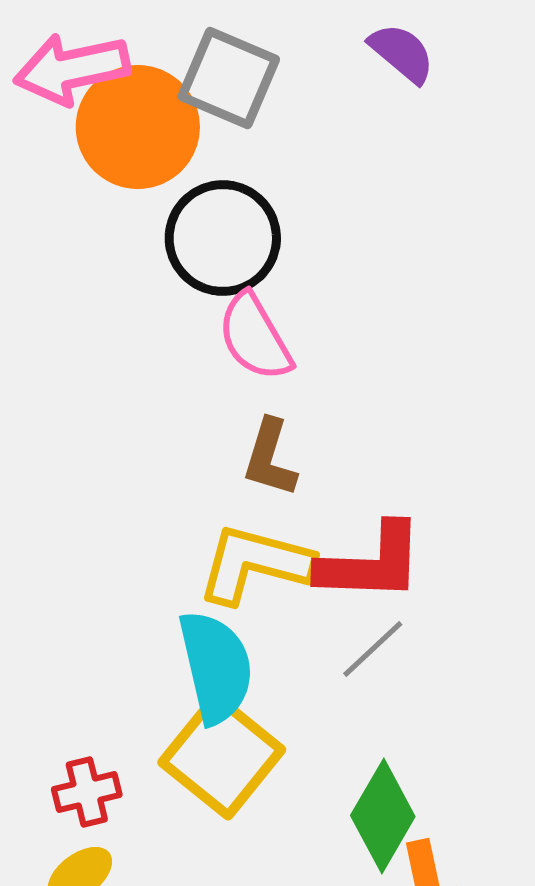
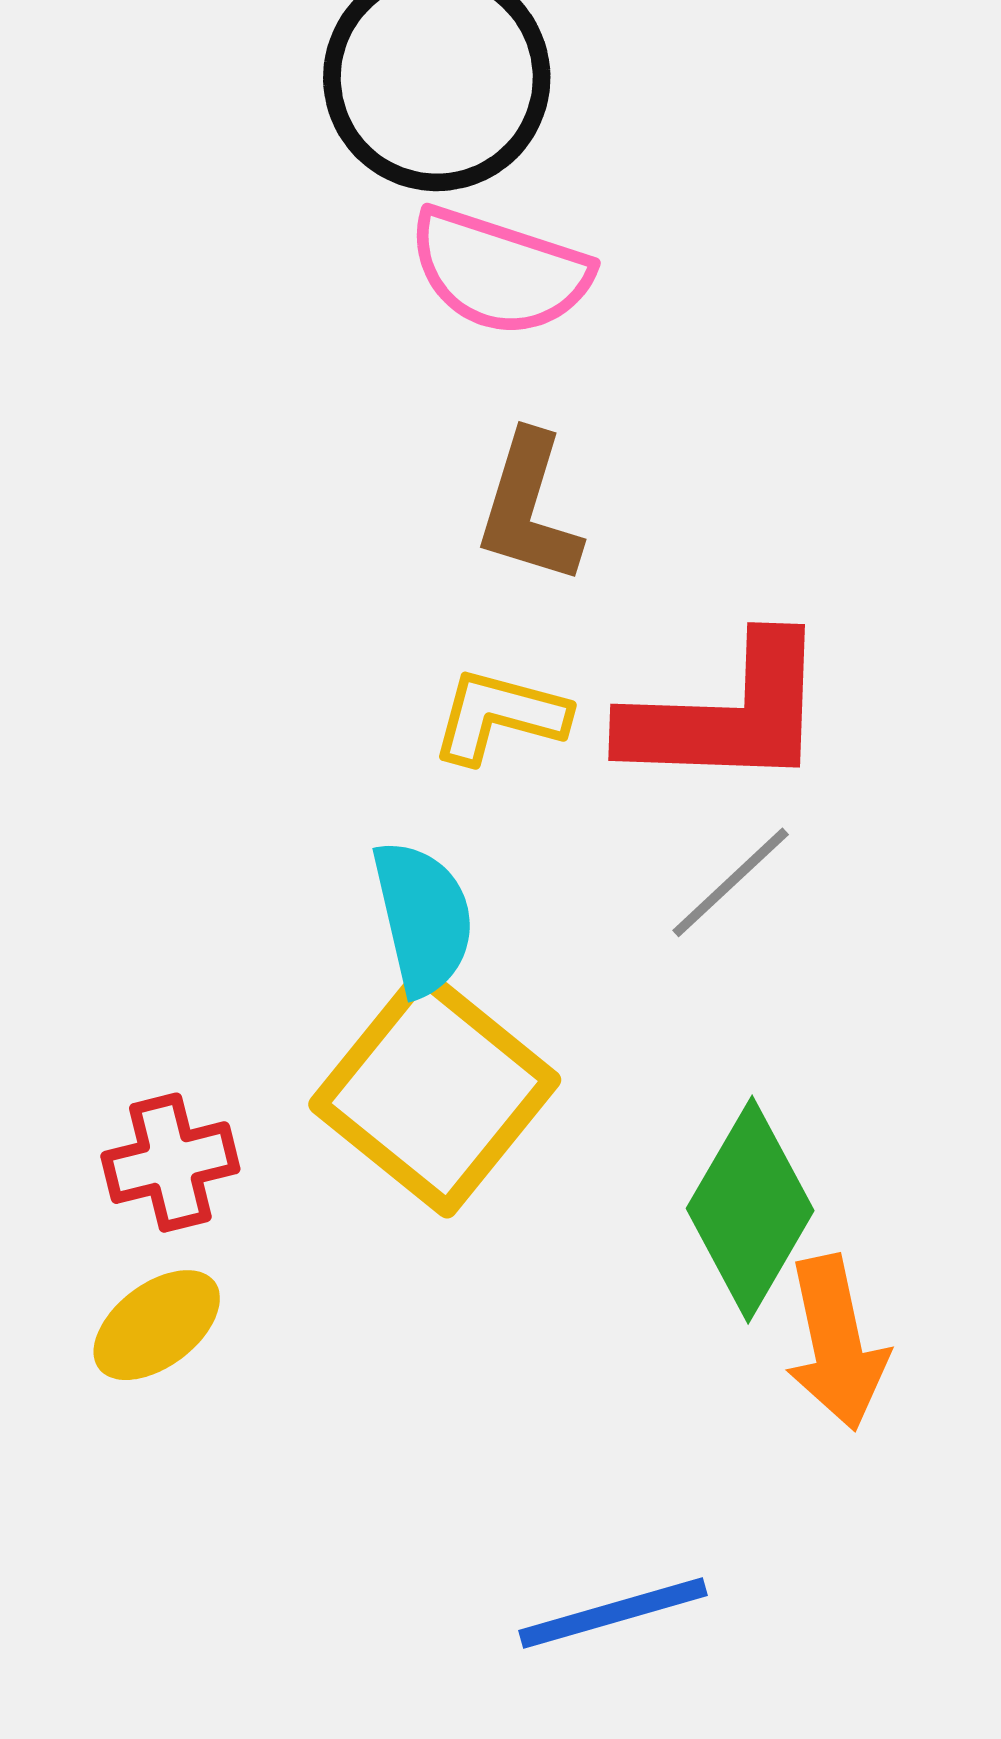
pink semicircle: (255, 337) -> (499, 271), turned -42
yellow L-shape: (255, 564) -> (499, 716), size x0.6
cyan semicircle: (216, 667) -> (423, 918), size x0.7

